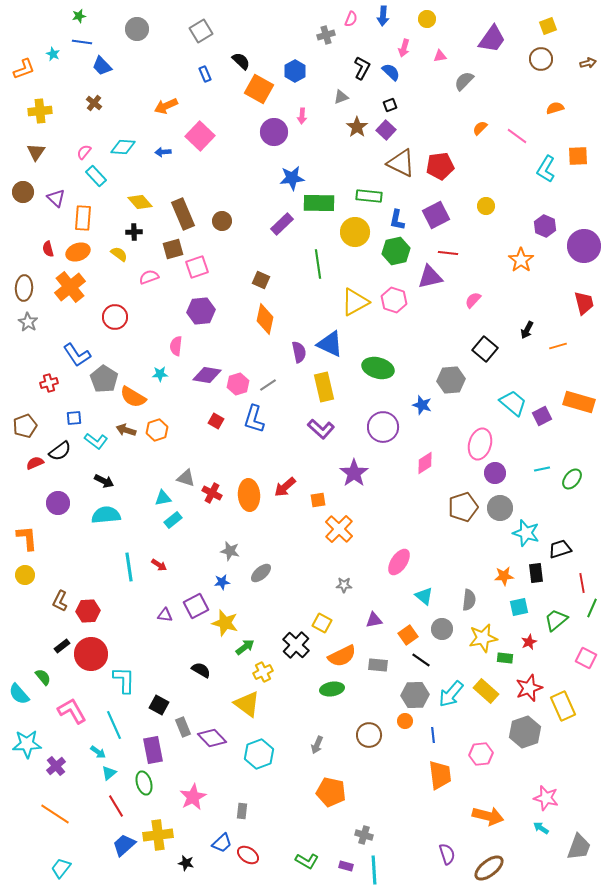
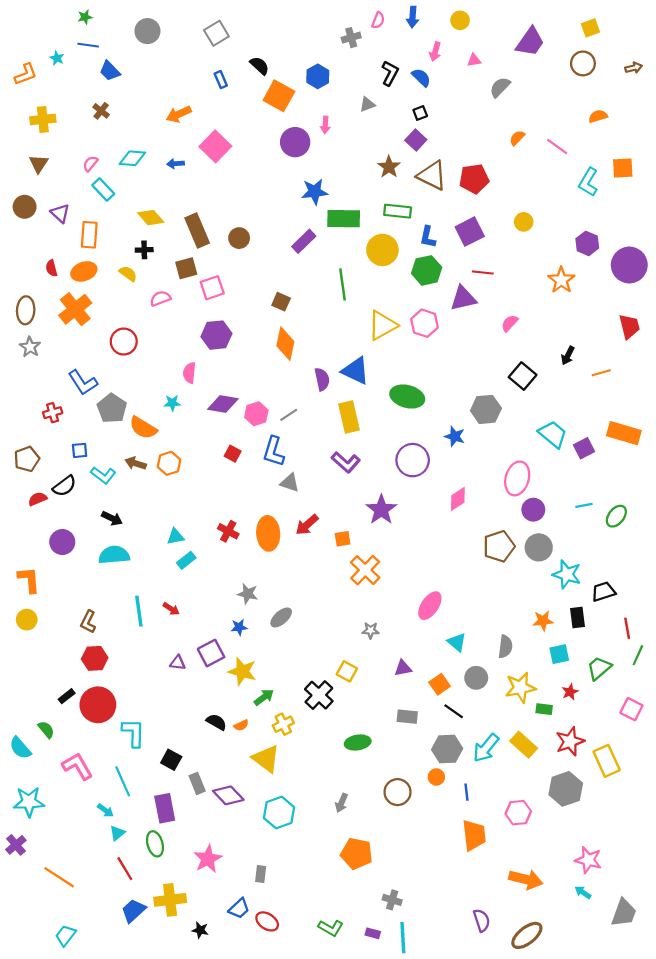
brown star: (357, 127) -> (389, 167), moved
gray triangle: (186, 478) -> (290, 483), moved
brown L-shape: (60, 601) -> (88, 622), moved
orange semicircle: (342, 656) -> (241, 725), moved, size x0.5
purple cross: (56, 766) -> (16, 845), moved

